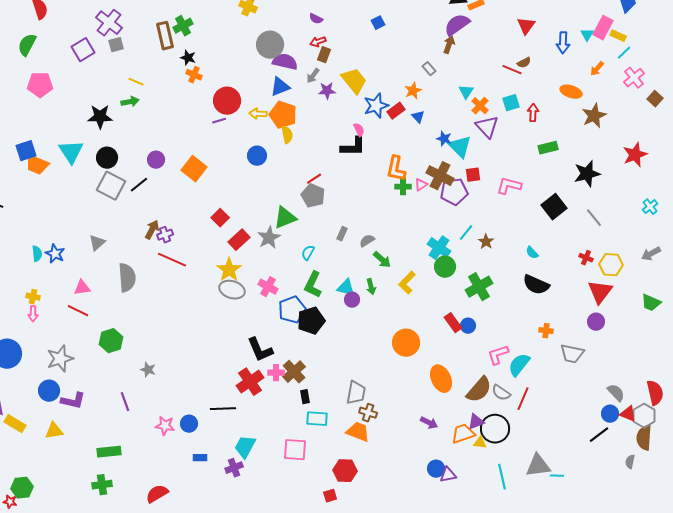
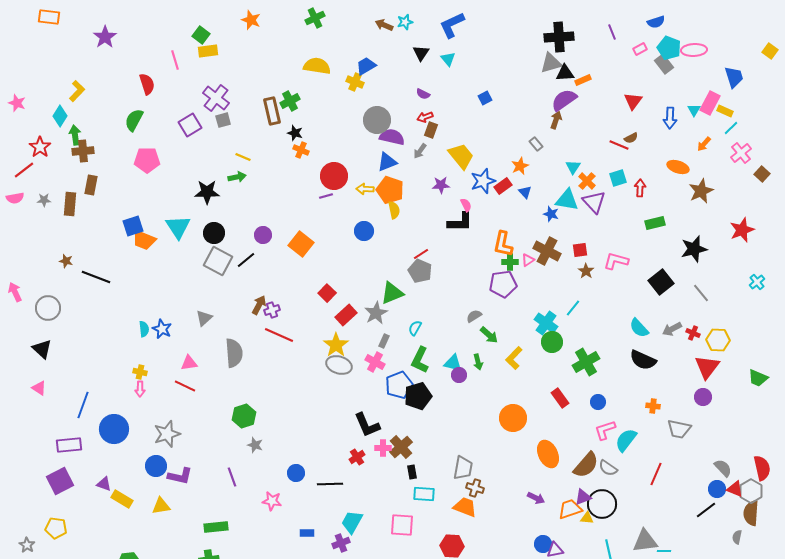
purple star: (327, 91) -> (441, 185), moved
cyan triangle: (460, 147) -> (567, 200), moved, turned -35
purple pentagon: (454, 192) -> (503, 284), moved
gray rectangle: (342, 234) -> (384, 341), moved
brown star: (486, 242) -> (586, 271), moved
cyan semicircle: (532, 253) -> (639, 328), size x1.5
gray arrow: (651, 254) -> (672, 329), moved
blue circle: (468, 326) -> (598, 402), moved
green hexagon: (111, 341) -> (244, 416), moved
red cross: (250, 382) -> (357, 457), size x0.6
red line: (523, 399) -> (656, 474), moved
blue circle: (189, 424) -> (296, 473), moved

